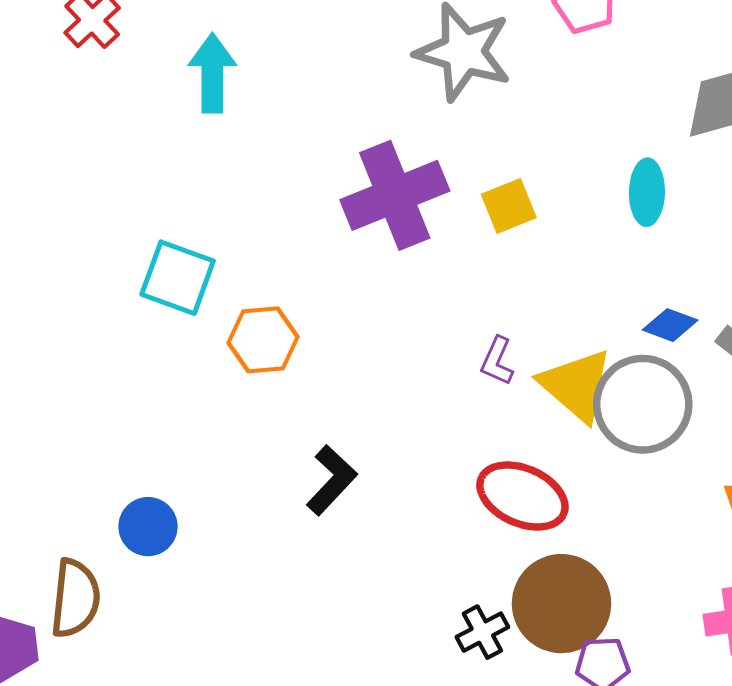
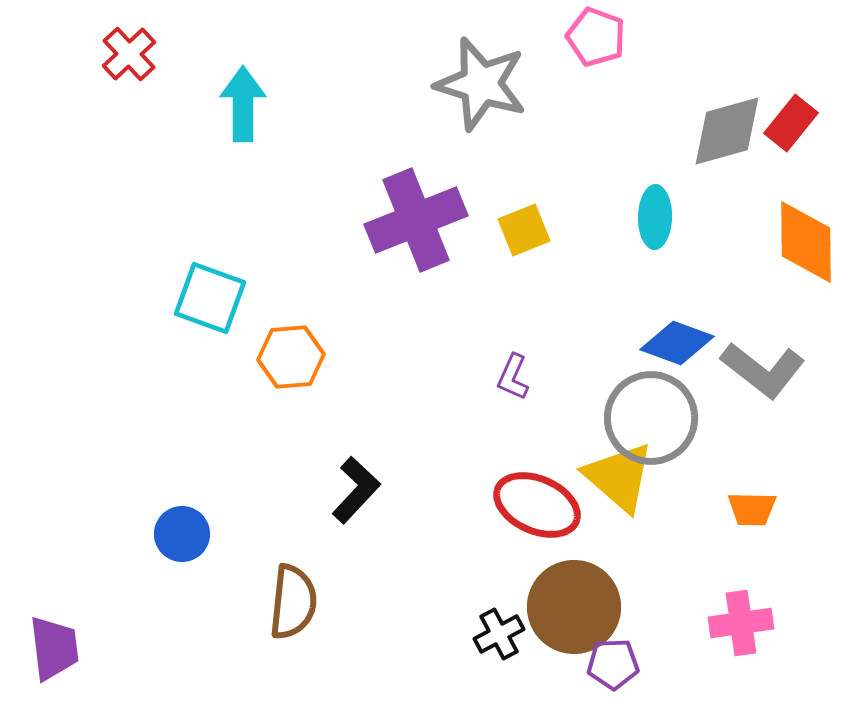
blue diamond: (670, 325) -> (677, 343), size x1.4
yellow triangle: (576, 385) -> (619, 477), moved
brown semicircle: (75, 598) -> (293, 602), moved

